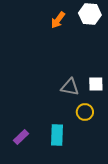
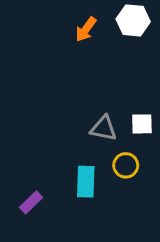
cyan rectangle: (57, 135) -> (86, 182), moved

